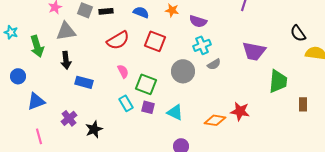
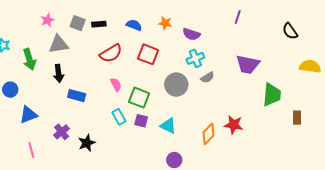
black semicircle: (298, 33) -> (290, 31), moved
orange diamond: (215, 120) -> (208, 134), turned -55

